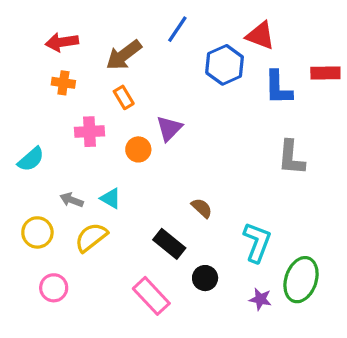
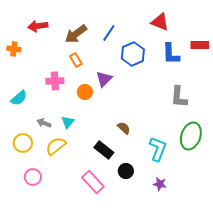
blue line: (177, 29) -> (109, 33), moved
blue hexagon: (225, 65) -> (133, 54), moved
orange cross: (63, 83) -> (14, 49), moved
cyan triangle: (111, 198) -> (68, 122), turned 40
green ellipse: (301, 280) -> (191, 136), moved

